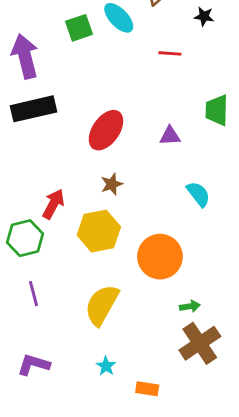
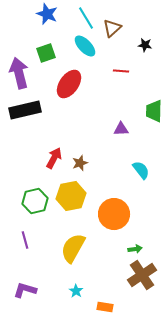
green square: (79, 28) -> (46, 53), moved
red ellipse: (106, 130) -> (69, 84), moved
red arrow: (53, 204) -> (54, 158), moved
green hexagon: (25, 238) -> (35, 201), moved

